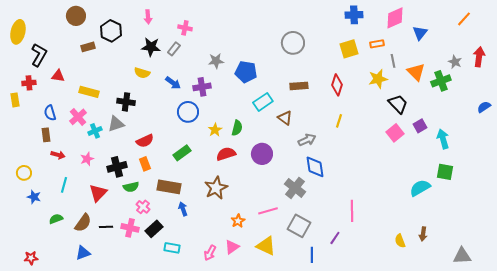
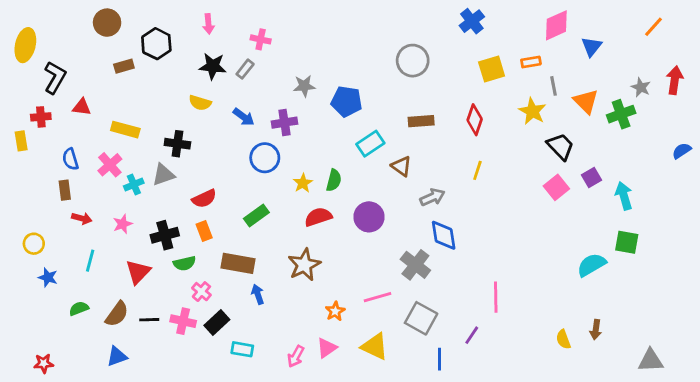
blue cross: (354, 15) -> (472, 21), moved, turned -36
yellow star: (378, 79) -> (532, 111), turned -30

